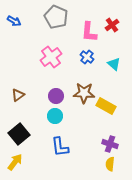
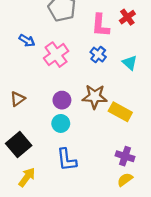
blue arrow: (14, 21) -> (27, 41), moved
yellow arrow: (15, 162) -> (27, 177), moved
yellow semicircle: (110, 164) -> (125, 180), turned 48

